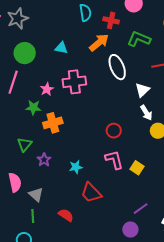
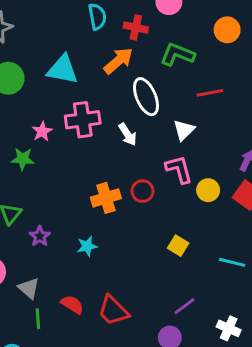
cyan triangle: (61, 48) -> (63, 70), size x1.6
white arrow: (146, 113) -> (128, 134), moved
orange cross: (53, 123) -> (106, 198), moved
pink L-shape: (114, 160) -> (179, 169), moved
red trapezoid: (91, 193) -> (113, 311), moved
red semicircle: (66, 215) -> (72, 304), moved
green line: (33, 216) -> (38, 319), moved

